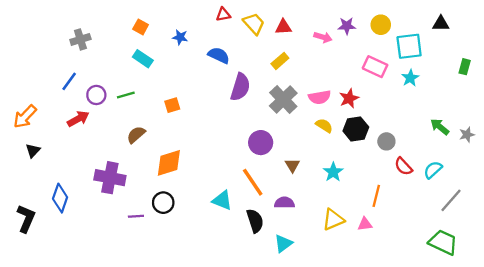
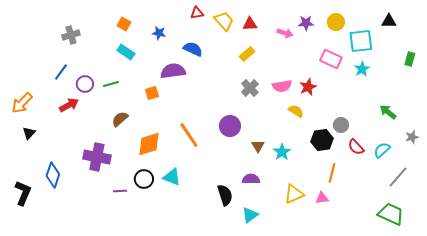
purple semicircle: (240, 87) -> (173, 71), moved, turned -115
gray cross: (283, 100) -> (250, 88), size x0.7
yellow semicircle: (324, 126) -> (296, 111), moved
black hexagon: (356, 129) -> (322, 140), moved
gray star: (467, 135) -> (412, 137), moved
cyan star: (333, 172) -> (282, 152), moved
orange line: (253, 182) -> (189, 135), moved
cyan triangle: (222, 200) -> (172, 177), moved

